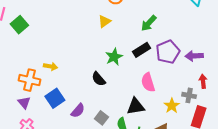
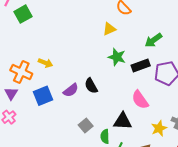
green star: (114, 57) -> (117, 57), moved, turned 30
pink semicircle: (148, 82) -> (140, 100), turned -30
purple semicircle: (78, 111) -> (71, 90), moved

